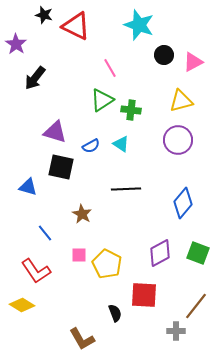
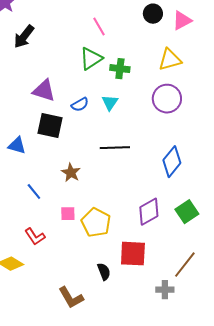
cyan triangle: (121, 144) -> (110, 103), turned 30
green square: (198, 253) -> (187, 212), turned 35
red L-shape: (36, 271) -> (35, 237), moved, size x0.7

